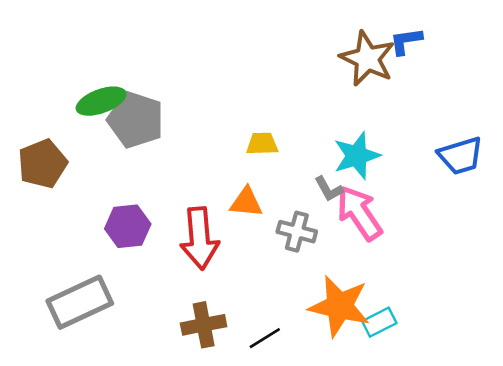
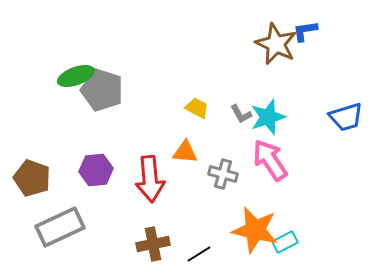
yellow trapezoid: (262, 144) -> (197, 108), turned 30
brown pentagon: (42, 164) -> (32, 178), moved, turned -30
gray L-shape: (329, 189) -> (241, 114), moved

